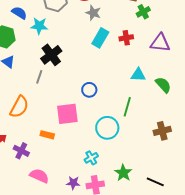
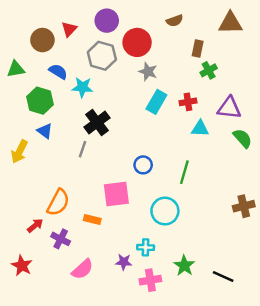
cyan triangle: (138, 75) -> (200, 129), moved
green semicircle: (163, 85) -> (243, 138), moved
orange semicircle: (19, 107) -> (58, 203), moved
green line: (127, 107) -> (184, 172), moved
brown cross: (162, 131) -> (244, 206), moved
cyan cross: (91, 158) -> (146, 247), turned 32
pink semicircle: (39, 176) -> (82, 269), turned 114
purple star: (73, 183) -> (124, 262), moved

